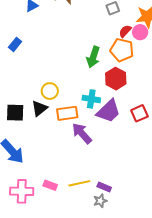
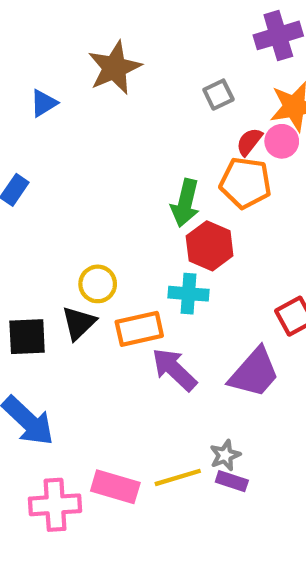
red hexagon: (116, 79) -> (210, 246), moved
purple trapezoid: (109, 111) -> (254, 373), moved
pink rectangle: (50, 185) -> (115, 487), size x1.5
gray star: (100, 201) -> (225, 455), moved

